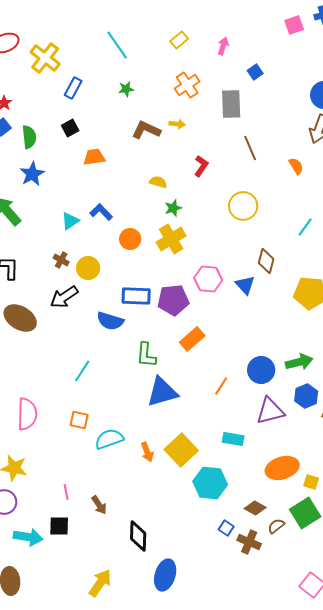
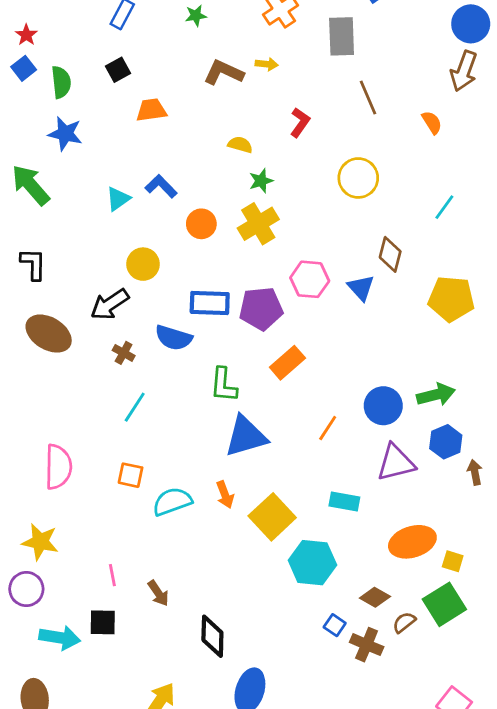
blue star: (32, 174) -> (65, 134), turned -30
brown cross: (61, 260) -> (124, 353), moved
orange arrow: (147, 452) -> (225, 495), moved

